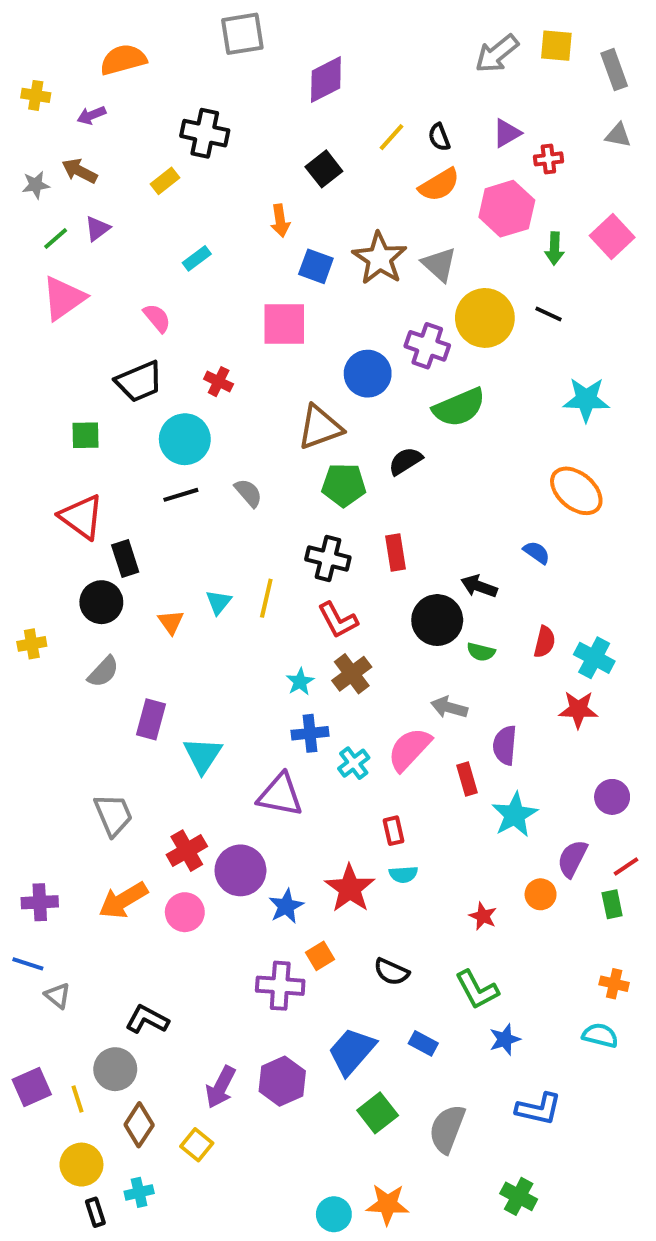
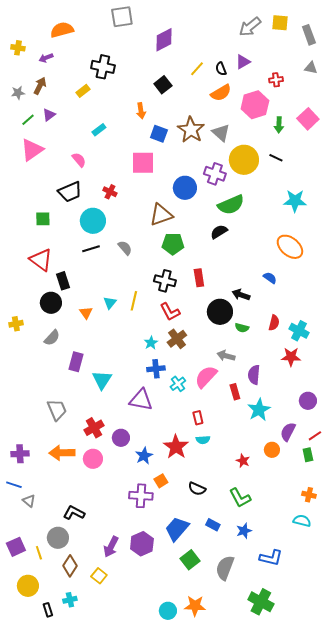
purple triangle: (507, 133) -> (243, 62), moved
brown arrow: (79, 171) -> (40, 86), turned 90
black semicircle: (405, 461) -> (219, 232), moved
purple circle: (240, 870) -> (121, 438), size x0.7
orange arrow: (123, 900) -> (62, 453), turned 30
blue star: (505, 1039) -> (244, 531), moved
yellow circle: (81, 1165) -> (28, 586), moved
green cross: (519, 1196) -> (261, 602), size x1.4

